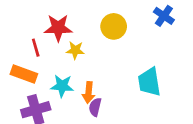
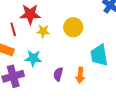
yellow circle: (114, 26) -> (73, 27), moved
orange arrow: (89, 92) -> (80, 75), moved

